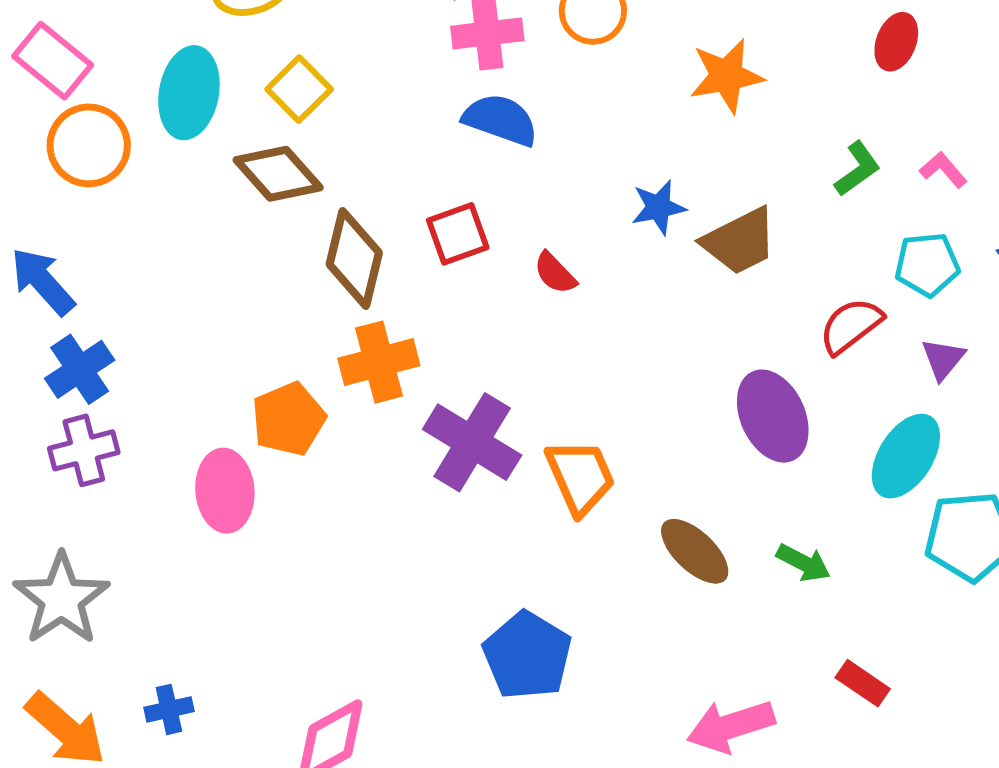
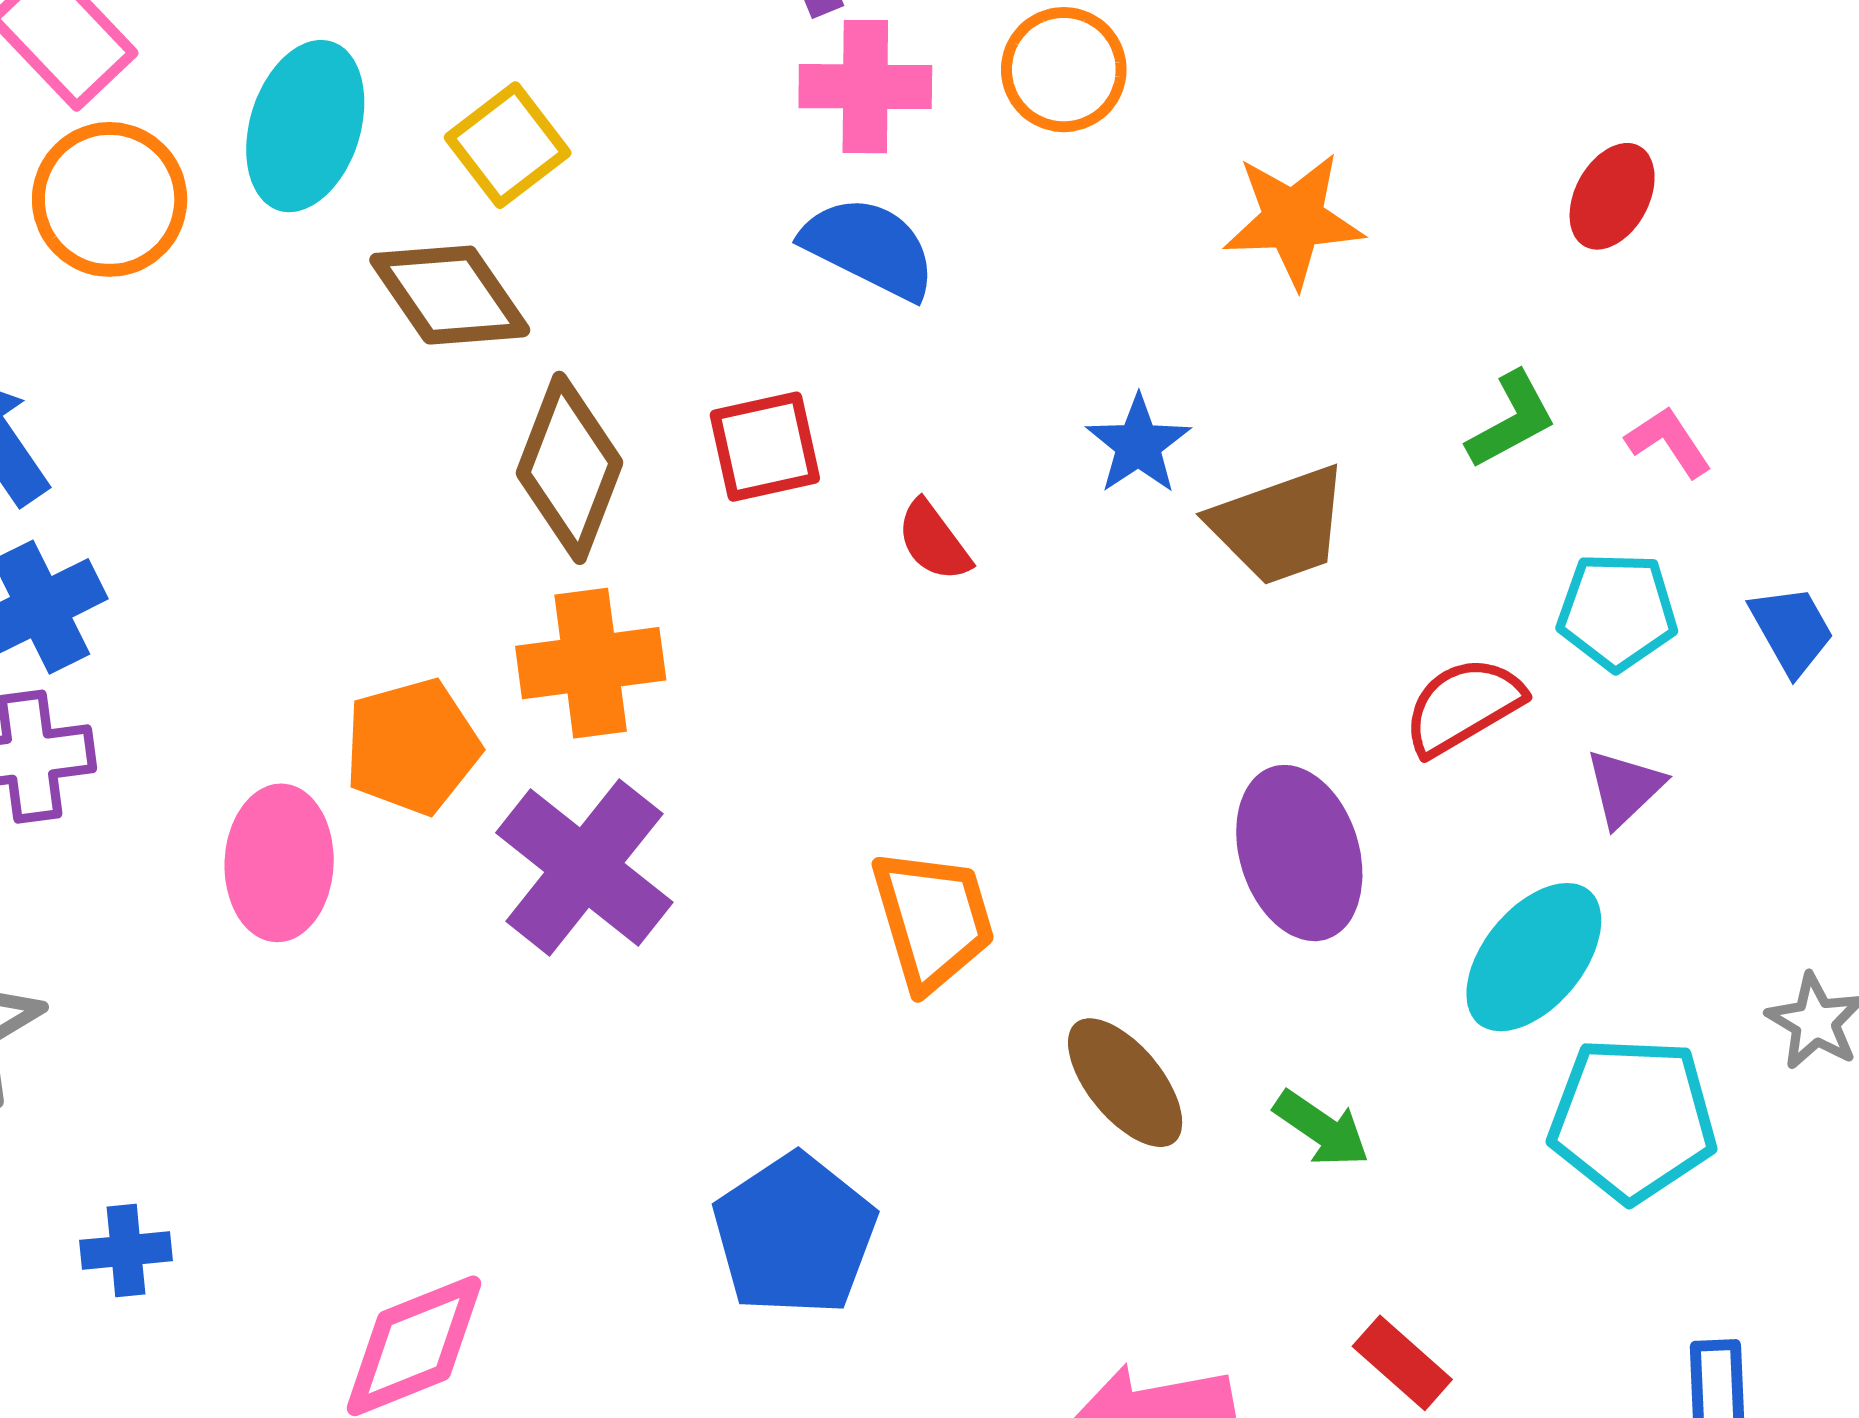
blue star: (658, 207) -> (1138, 445), turned -30
purple cross: (472, 442) -> (584, 867), moved

